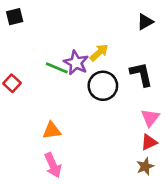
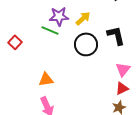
purple star: (76, 63) -> (59, 16), moved, turned -30

